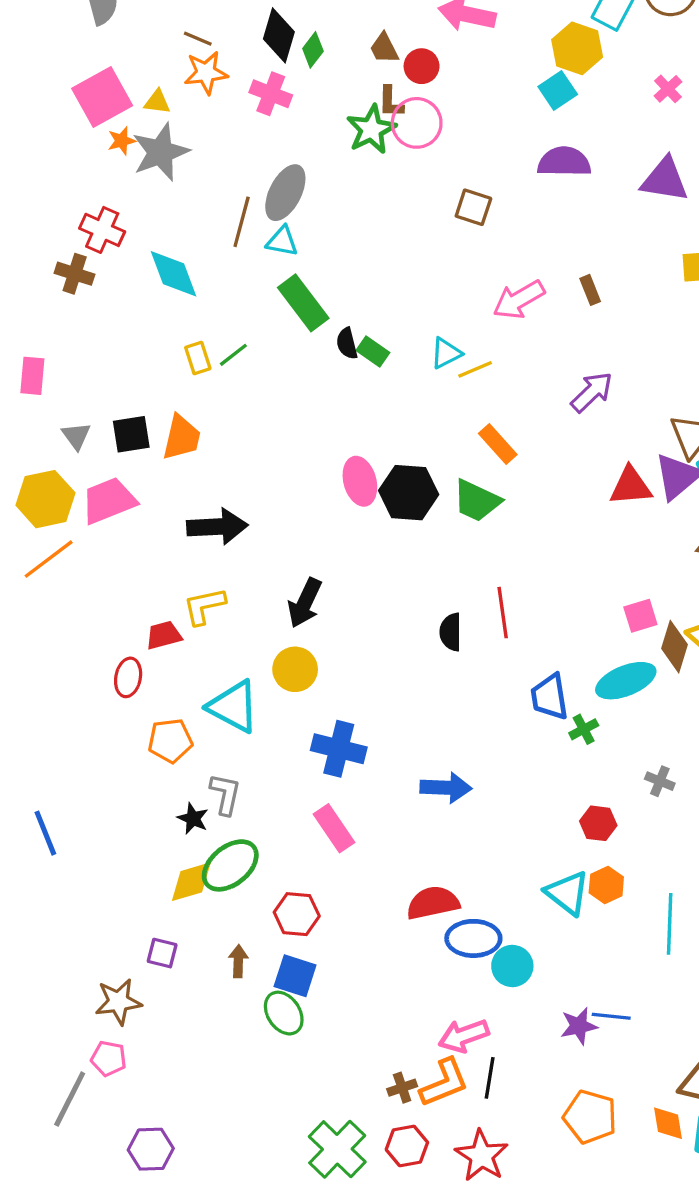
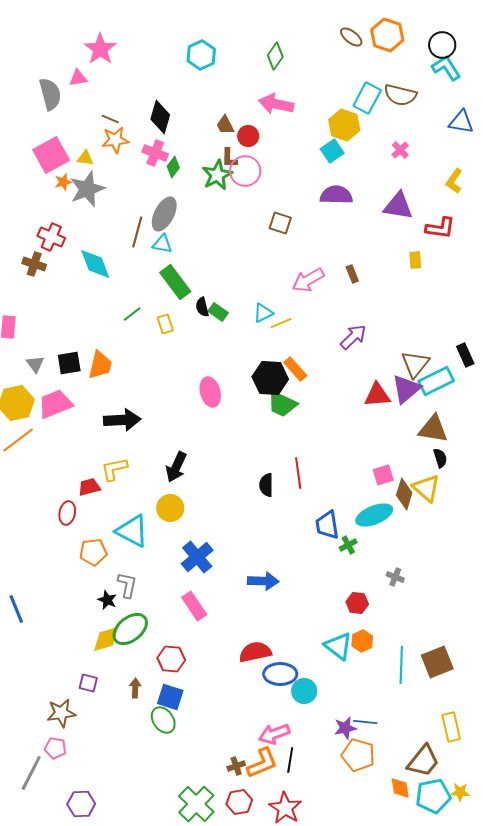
green diamond: (313, 50) -> (173, 167), moved
yellow rectangle: (198, 358) -> (165, 324), moved
black hexagon: (409, 493) -> (270, 378), moved
blue cross: (339, 749) -> (197, 557), turned 36
orange pentagon: (590, 1117) -> (358, 755), moved

